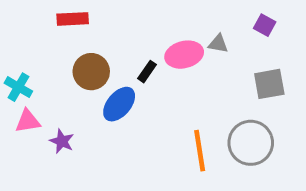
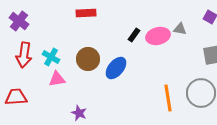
brown circle: (91, 72) -> (88, 59), moved
black rectangle: (147, 72) -> (134, 35), moved
purple star: (62, 141) -> (79, 113), moved

